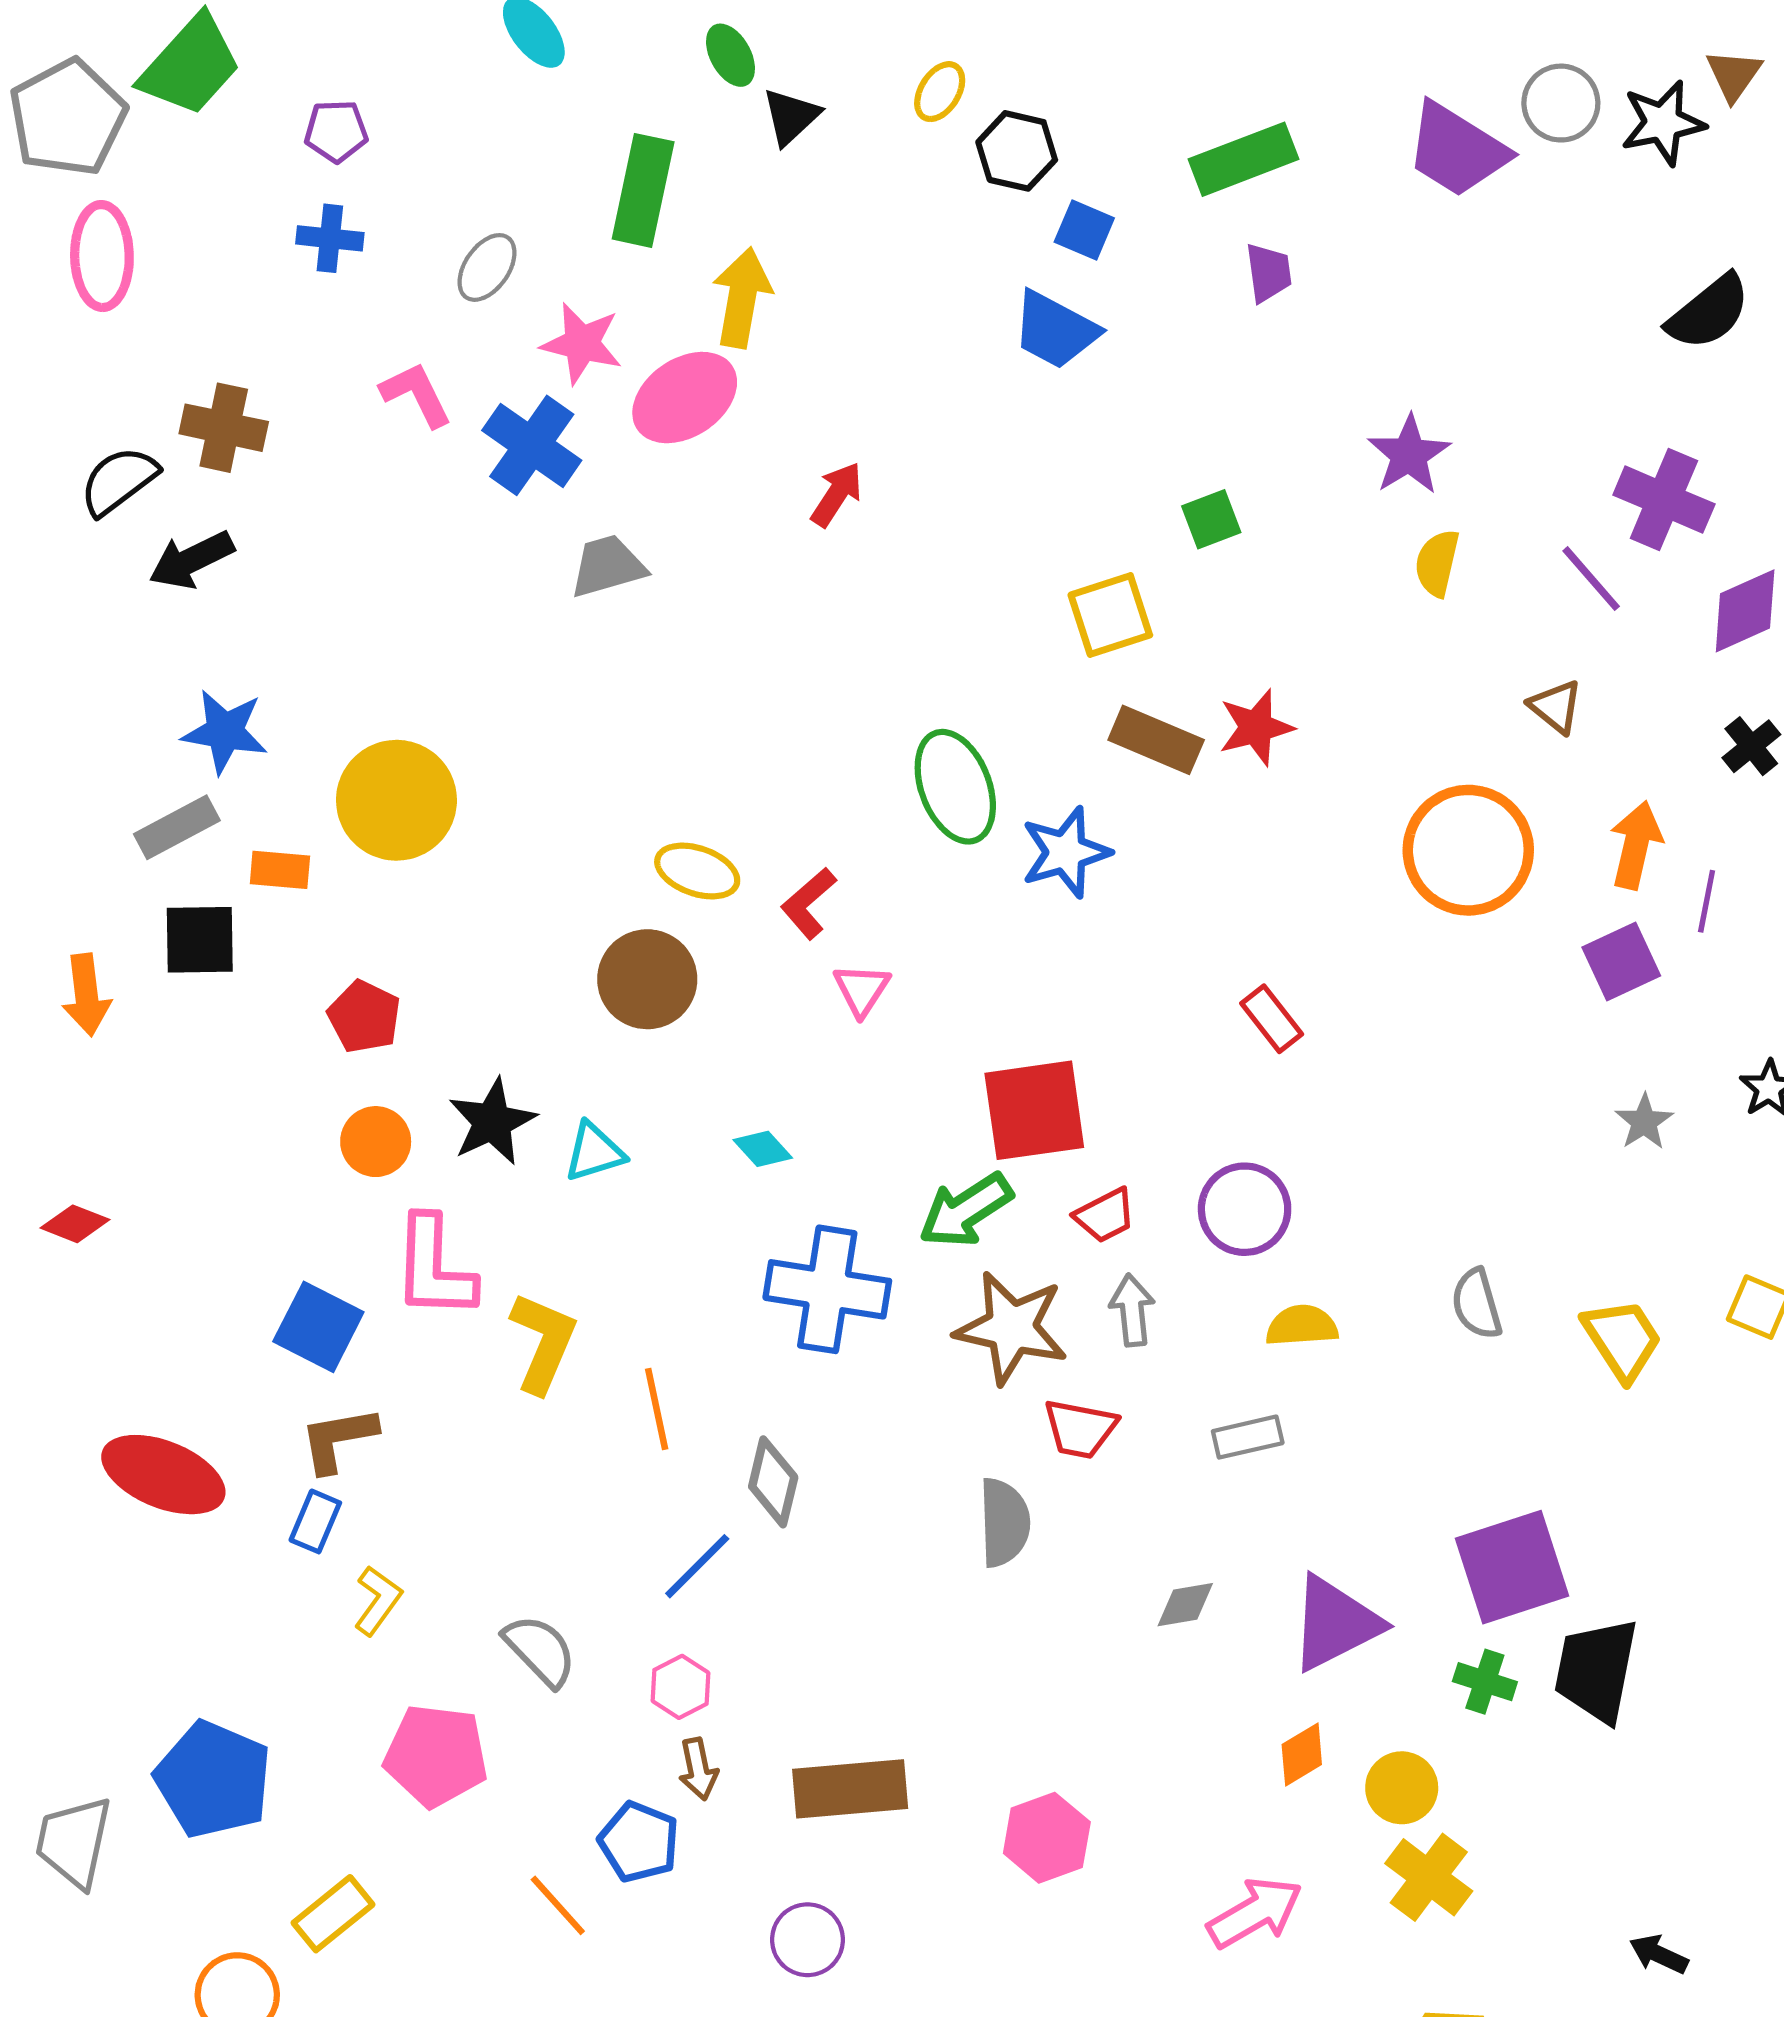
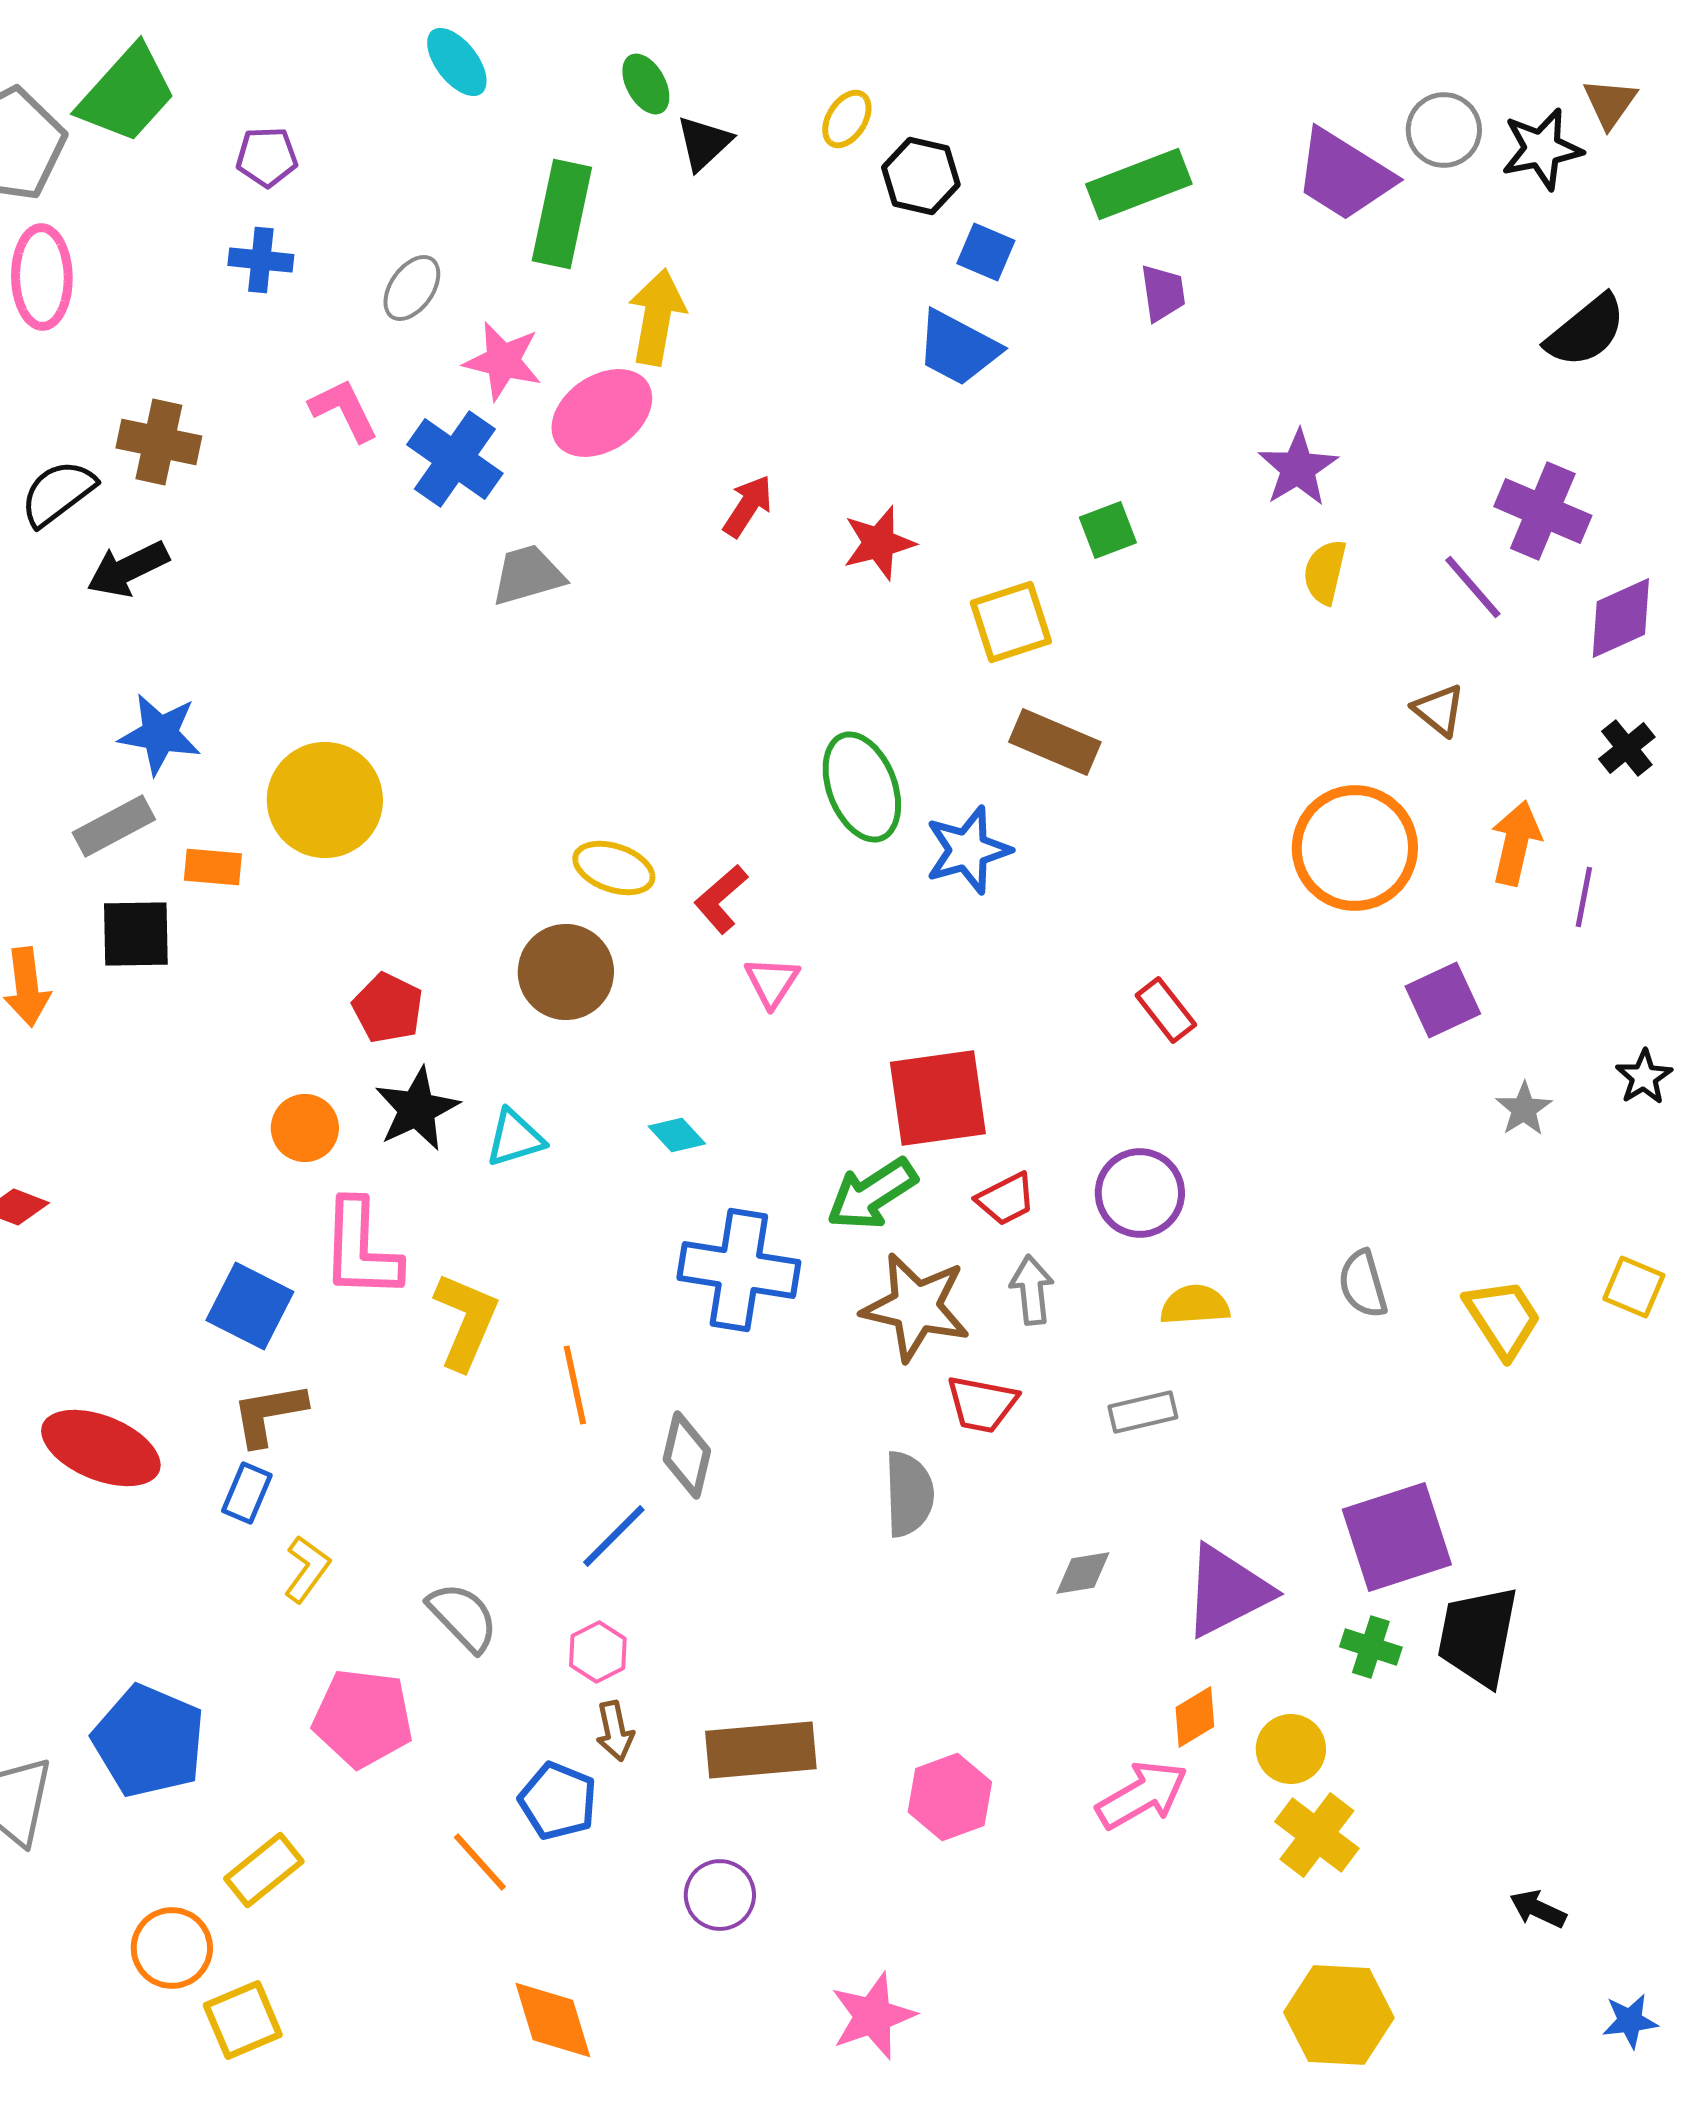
red star: (1256, 727) -> (879, 543), moved
purple square: (1621, 962) -> (1443, 1000), moved
red pentagon: (364, 1017) -> (388, 1008), moved
pink arrow: (1255, 1913) -> (1142, 1795), moved

